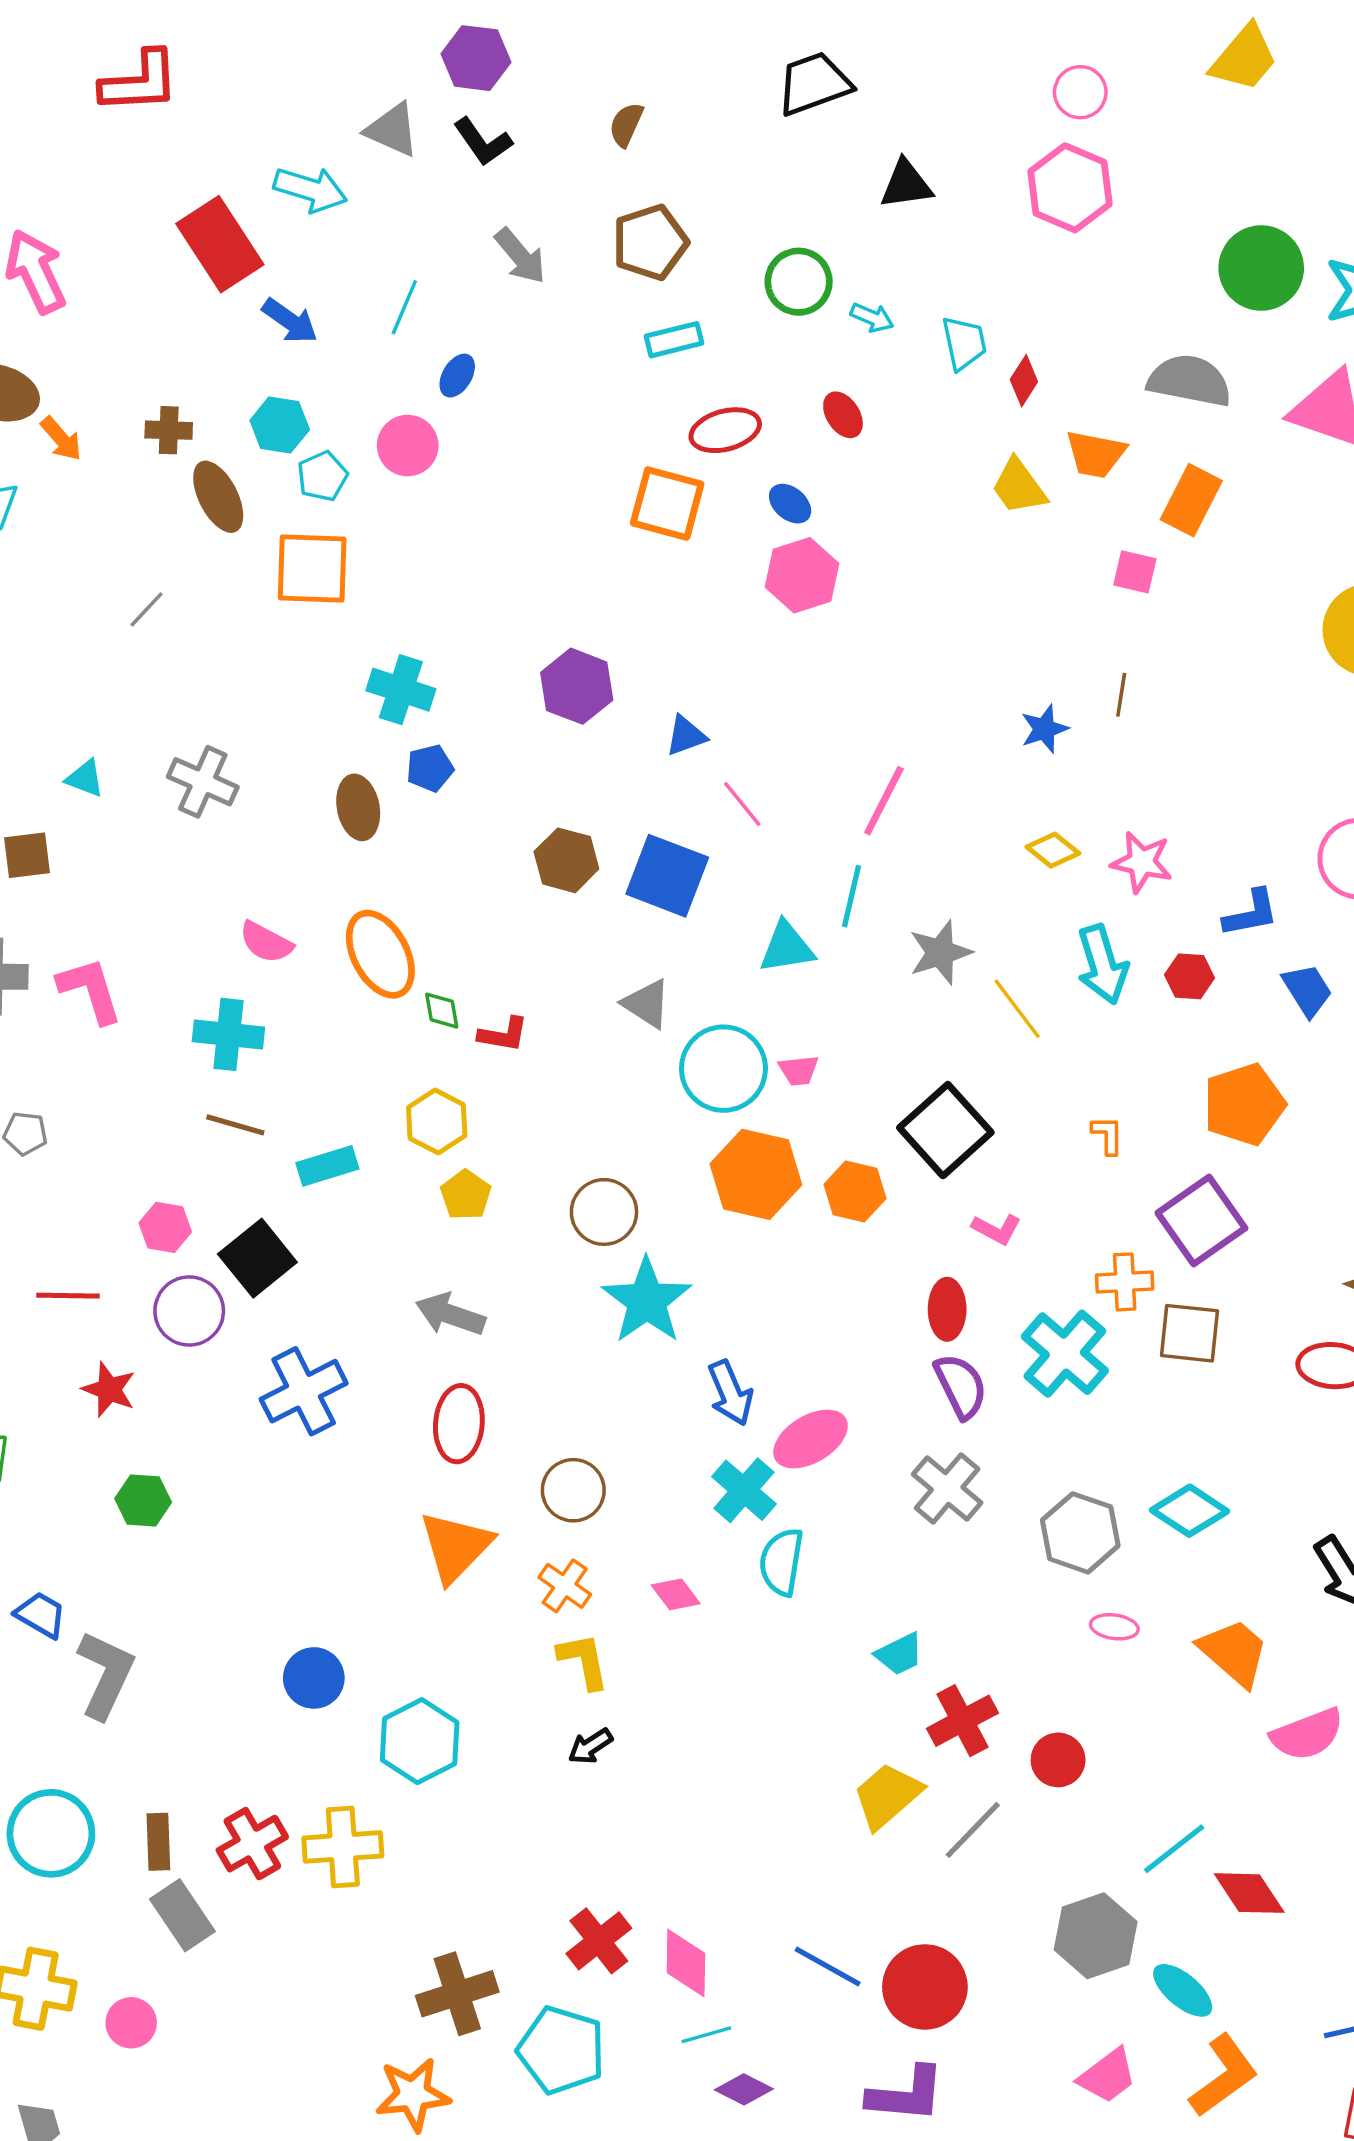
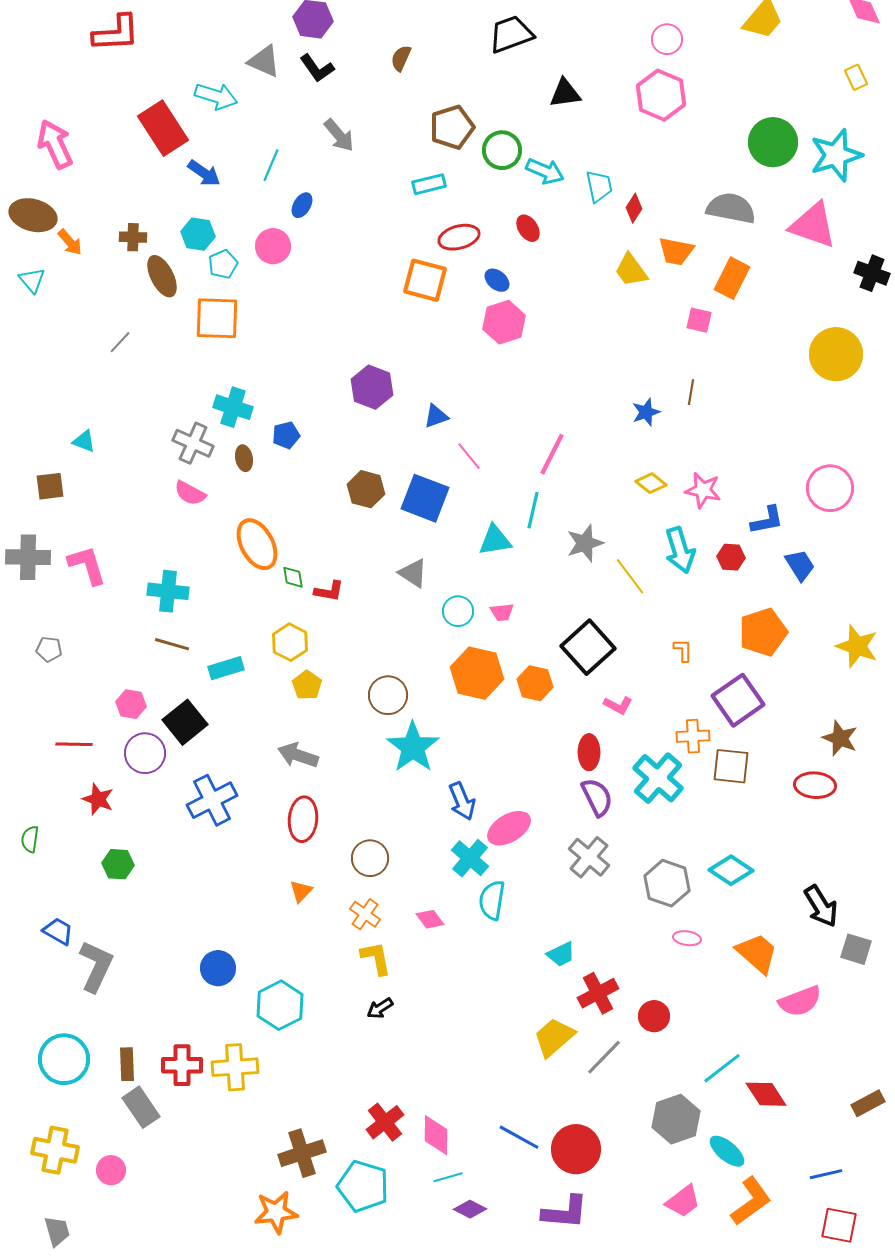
brown pentagon: (650, 242) -> (452, 127), moved
cyan arrow: (872, 318) -> (545, 171), size x1.5
cyan cross: (401, 690) -> (233, 407), moved
gray cross: (203, 782) -> (193, 443), moved
brown ellipse: (358, 807) -> (244, 458), size x0.7
pink semicircle: (266, 942) -> (190, 493), moved
cyan circle: (723, 1069) -> (458, 611), size x0.6
orange triangle: (455, 1547) -> (301, 891), size x0.5
red cross: (252, 1844) -> (182, 1065), turned 30

